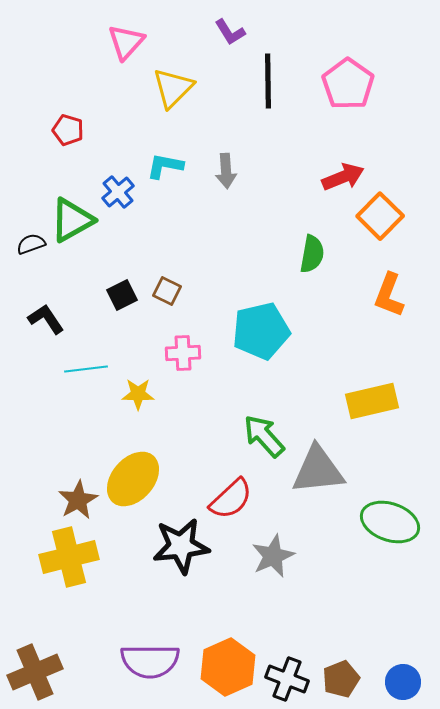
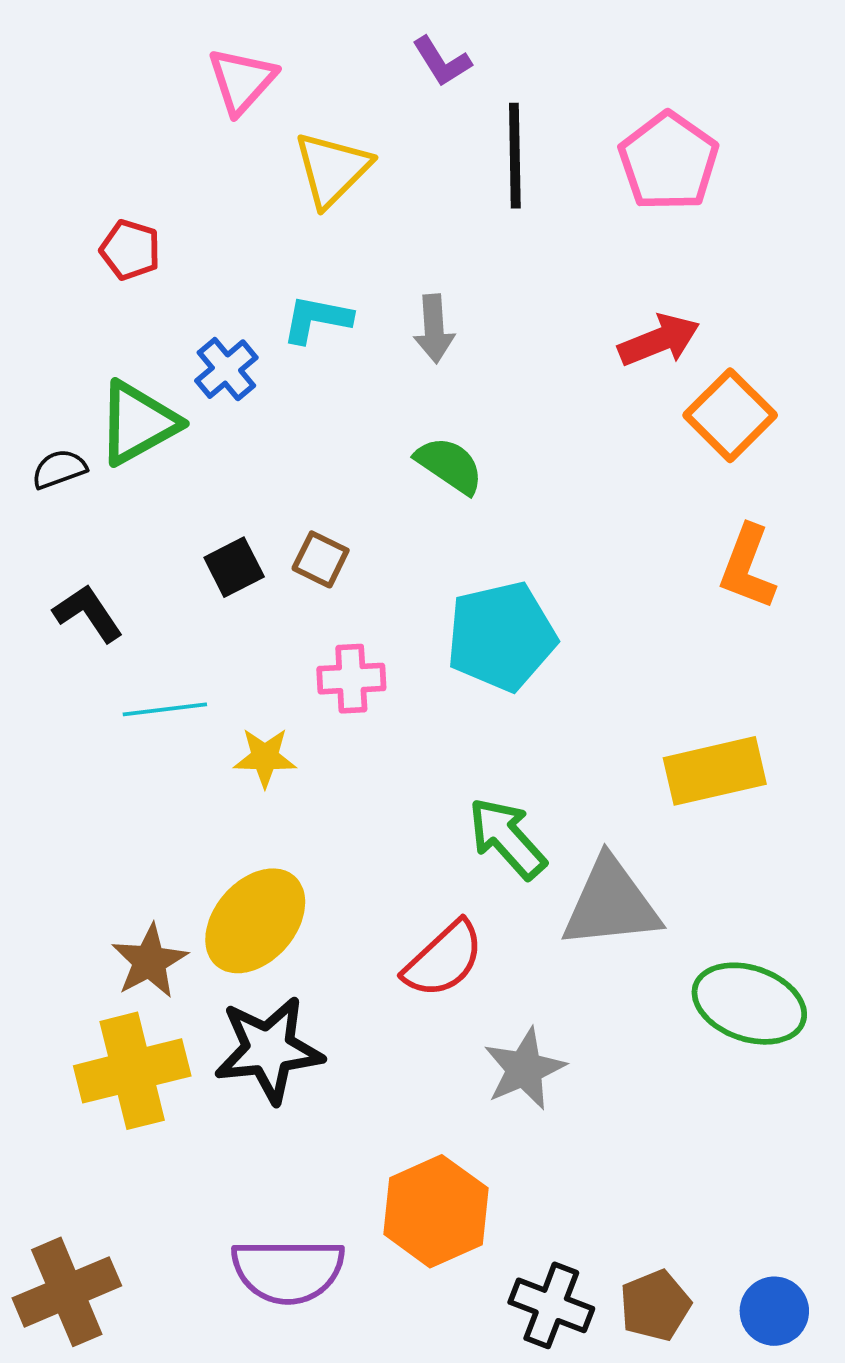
green semicircle: (312, 254) -> (449, 465), moved, turned -66
black star: (181, 546) -> (269, 1050), moved
orange hexagon: (228, 667) -> (436, 1211), moved

